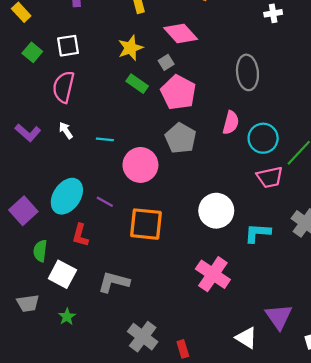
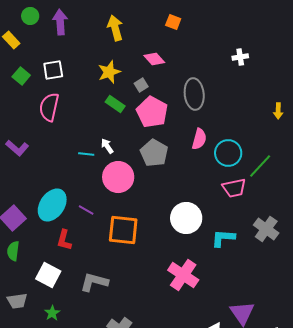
white cross: (273, 13) -> (240, 57), moved
pink diamond: (181, 33) -> (154, 59), size x0.7
gray ellipse: (247, 72) -> (194, 94), moved
white arrow: (66, 130) -> (107, 146), moved
green semicircle: (40, 251) -> (13, 251), moved

